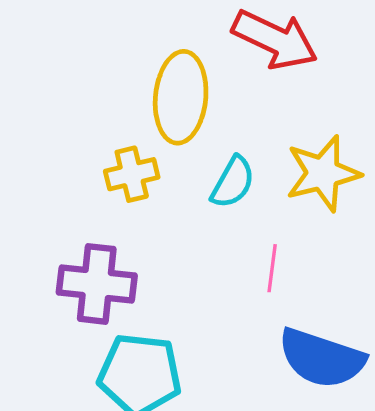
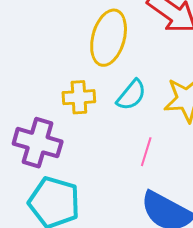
yellow cross: (132, 174) -> (79, 97), moved

